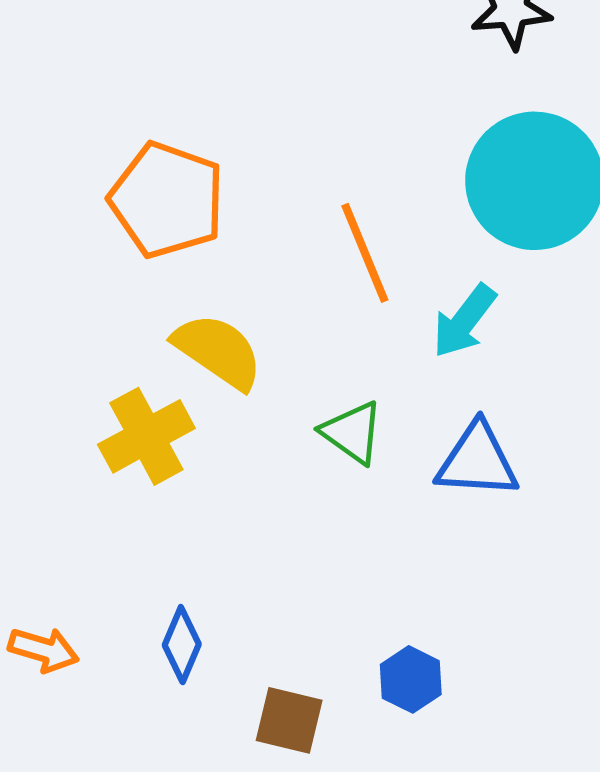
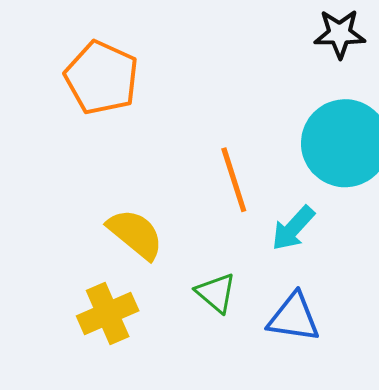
orange pentagon: (167, 200) -> (102, 78), moved
yellow cross: (146, 436) -> (108, 313), moved

